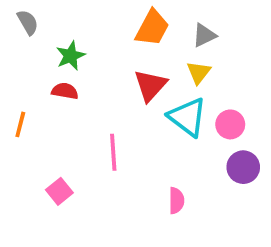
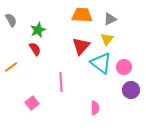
gray semicircle: (28, 22) -> (11, 20), moved
orange trapezoid: (152, 28) -> (82, 15), turned -115
red semicircle: (65, 91) -> (35, 49), turned 48
orange line: (20, 124) -> (11, 67), turned 40

